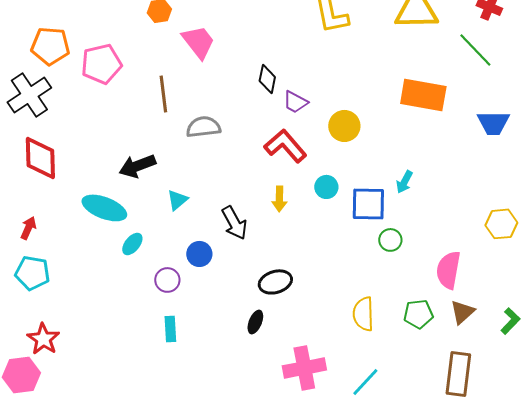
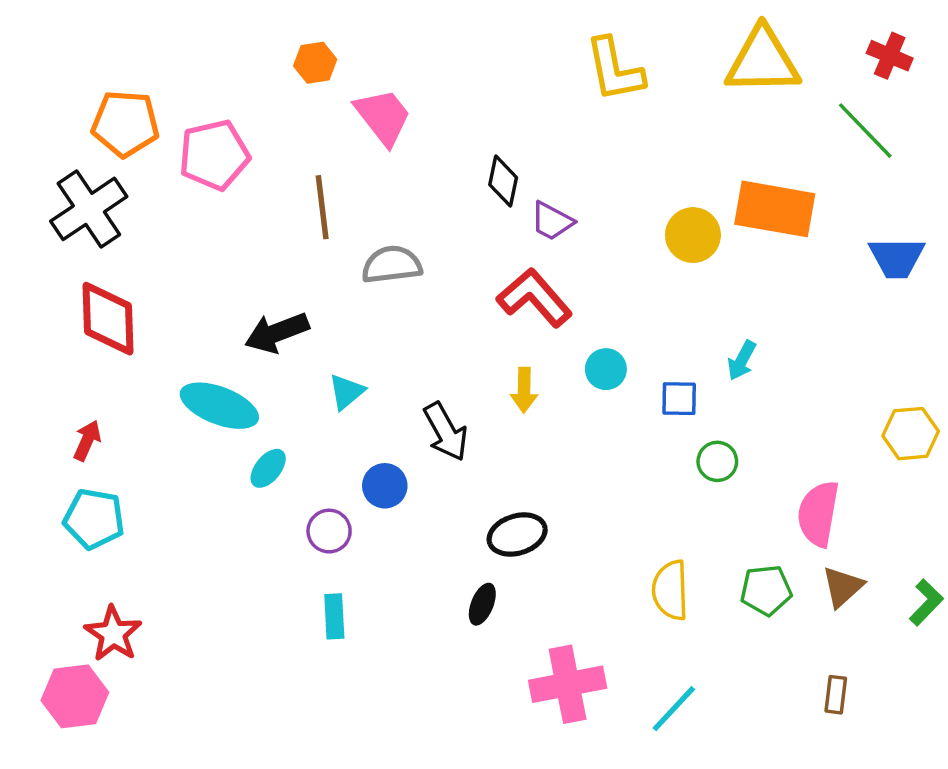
yellow circle: (344, 126) -> (693, 235), moved
blue square: (368, 204) -> (679, 399), size x0.6
brown rectangle: (458, 374) -> (836, 695), size x0.5

